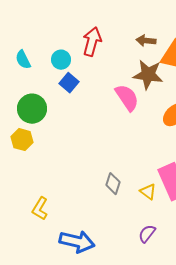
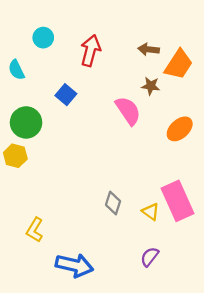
cyan circle: (61, 60) -> (43, 38), moved
brown star: (148, 75) -> (151, 86), size x0.6

